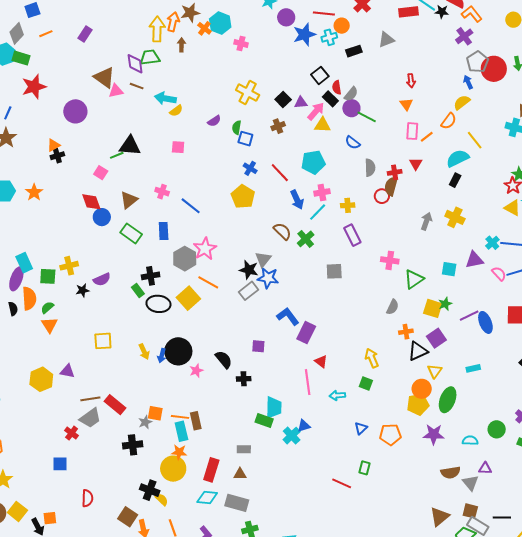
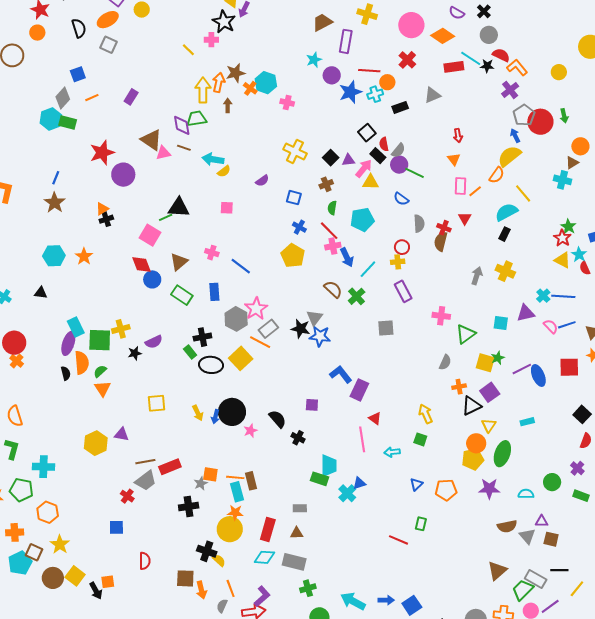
red star: (34, 87) -> (102, 153), moved
yellow semicircle: (462, 102) -> (509, 156), size x1.4
green semicircle: (237, 128) -> (332, 208), moved
red cross: (395, 172) -> (444, 228), turned 32
pink square: (101, 173) -> (150, 235), size x1.5
pink cross: (322, 192) -> (333, 246), moved
red circle: (382, 196) -> (402, 247), moved
green square: (48, 276) -> (100, 340), size x1.4
gray rectangle: (248, 291) -> (268, 329), moved
black cross: (244, 379) -> (298, 438), turned 32
red rectangle: (115, 405) -> (170, 467), turned -60
brown square: (470, 511) -> (551, 539), moved
brown square: (128, 517) -> (185, 578), turned -30

